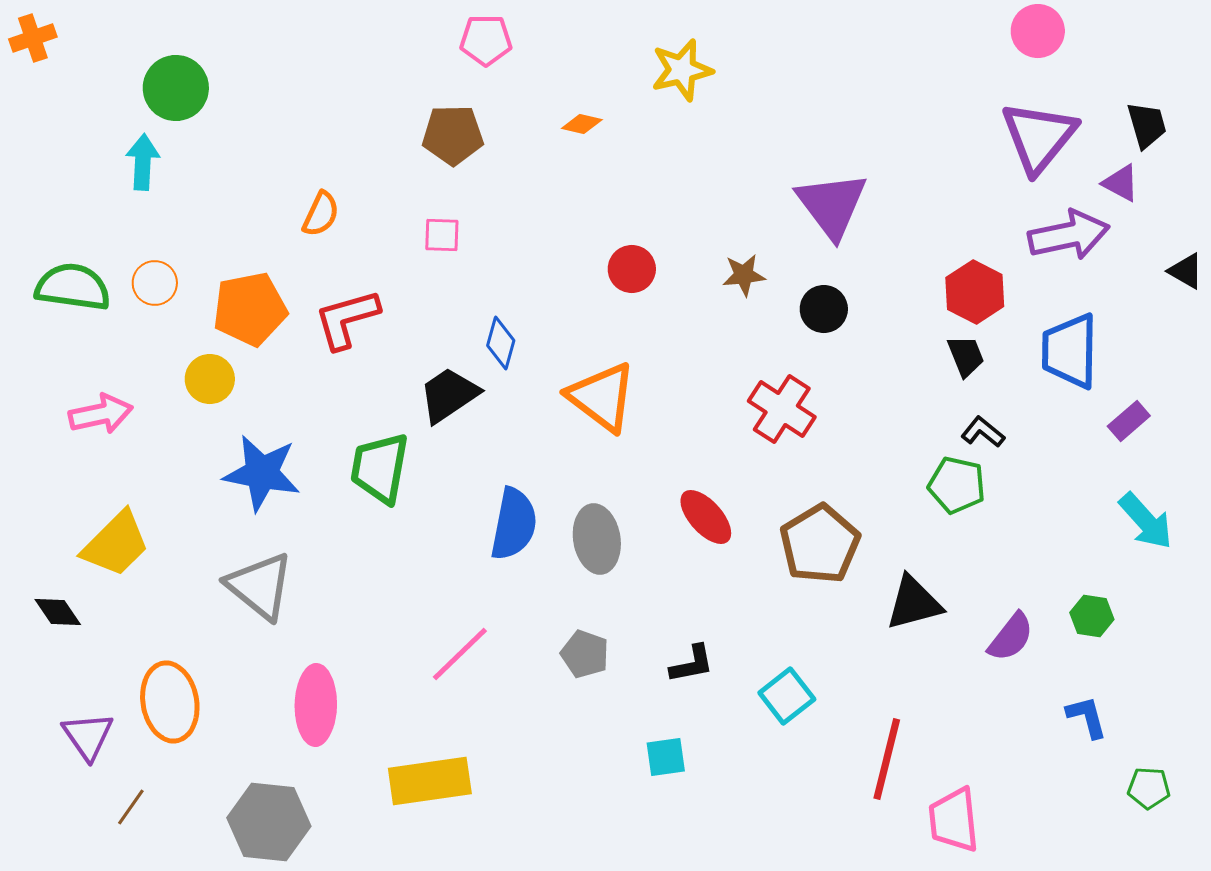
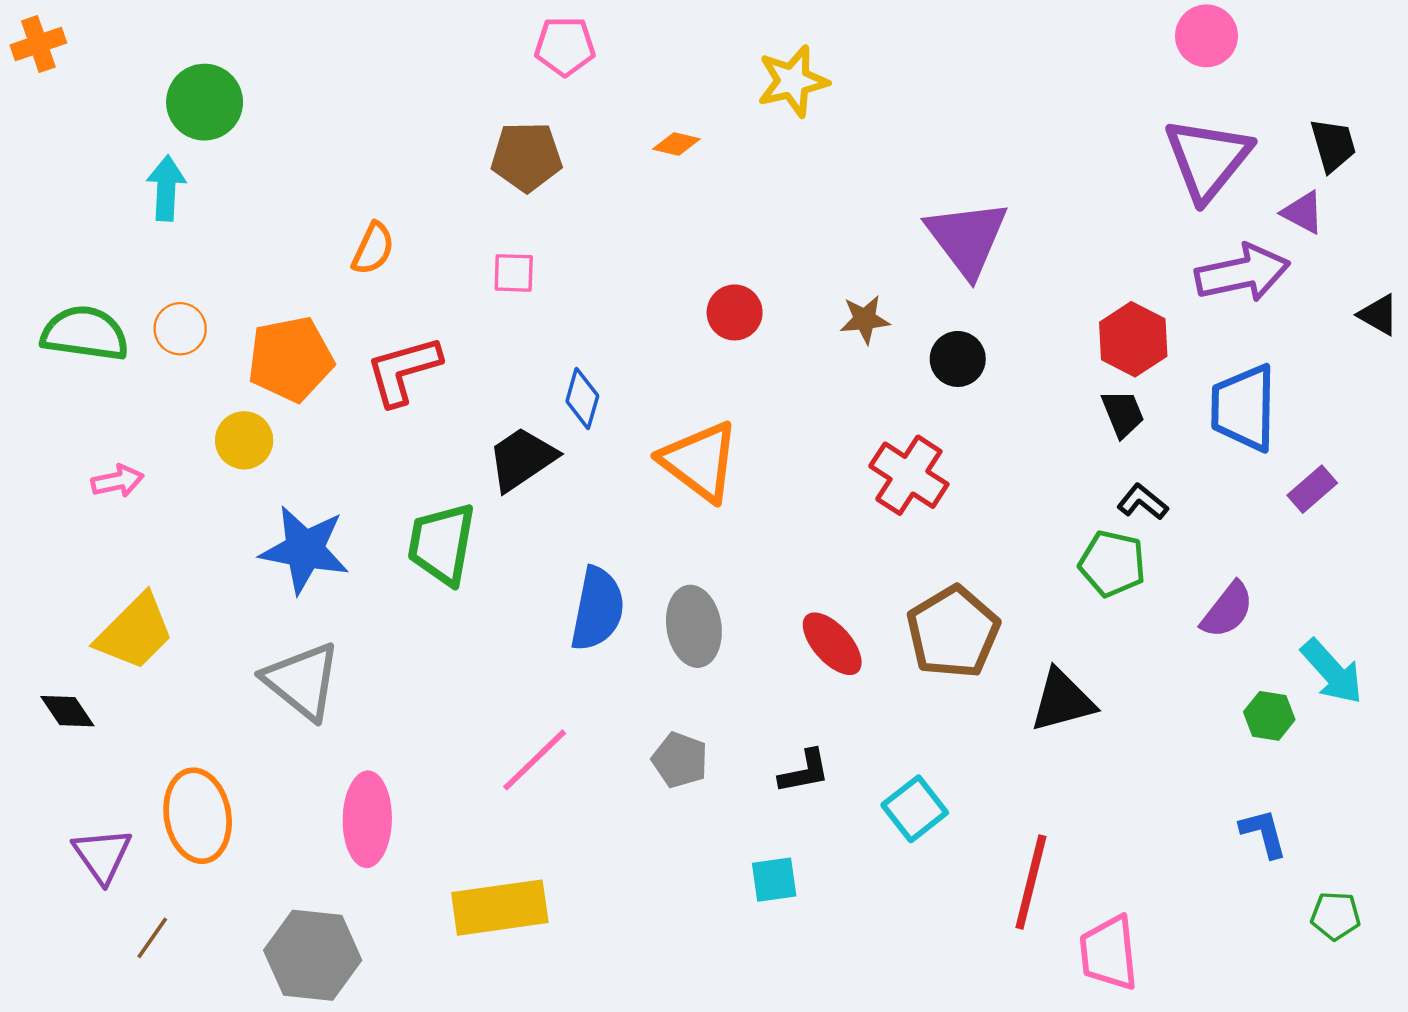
pink arrow: (101, 414) -> (117, 481), size x0.7
red ellipse: (706, 517) -> (832, 644), moved
cyan arrow: (1146, 521) -> (1332, 672), moved
purple semicircle: (1011, 637) -> (1227, 610), moved

